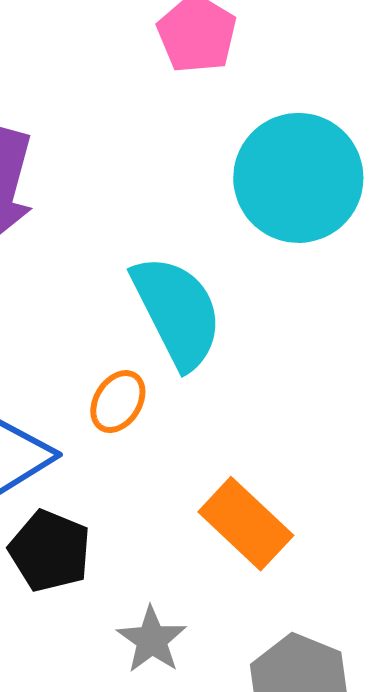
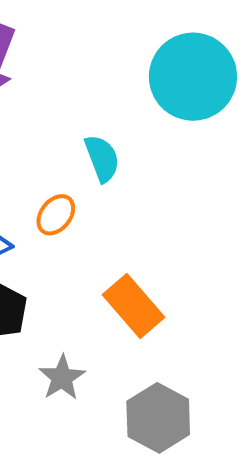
cyan semicircle: (177, 312) -> (102, 158), size x0.6

